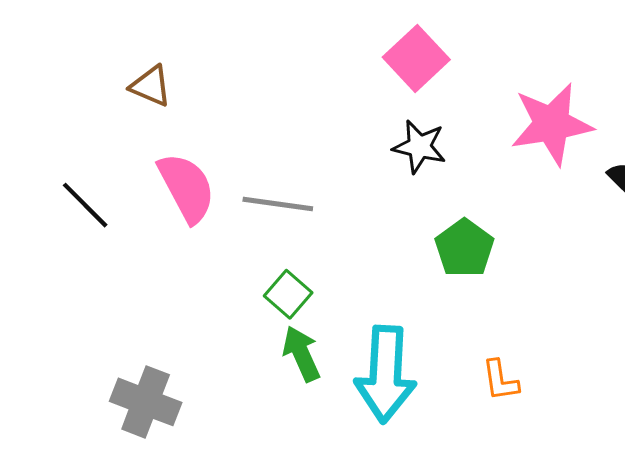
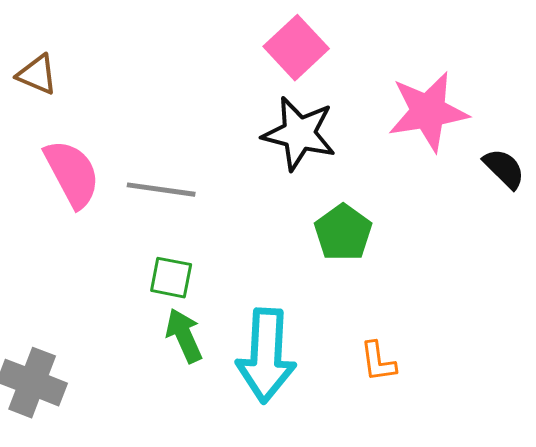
black star: (419, 147) -> (299, 134), size x1.4
green square: (288, 294) -> (171, 278), turned -30

